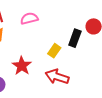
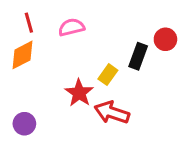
red star: (22, 66) -> (79, 93), moved

